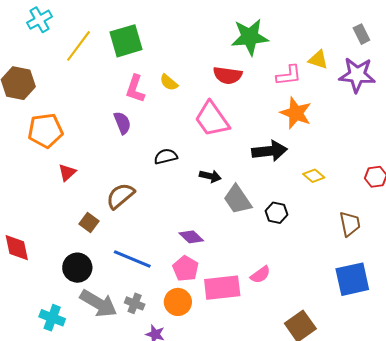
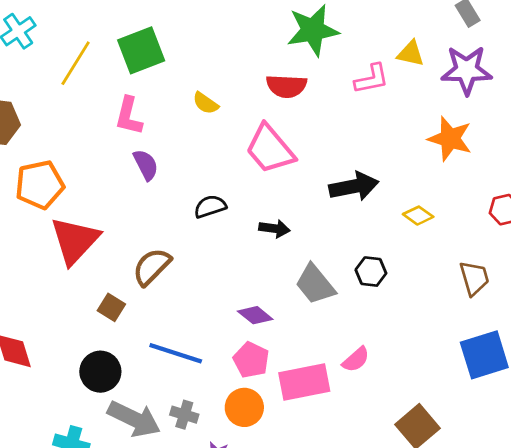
pink L-shape: (135, 89) -> (129, 116), moved
orange star: (296, 113) -> (450, 139), moved
red triangle: (67, 172) -> (75, 240), size x2.0
gray trapezoid: (237, 199) -> (315, 284), moved

